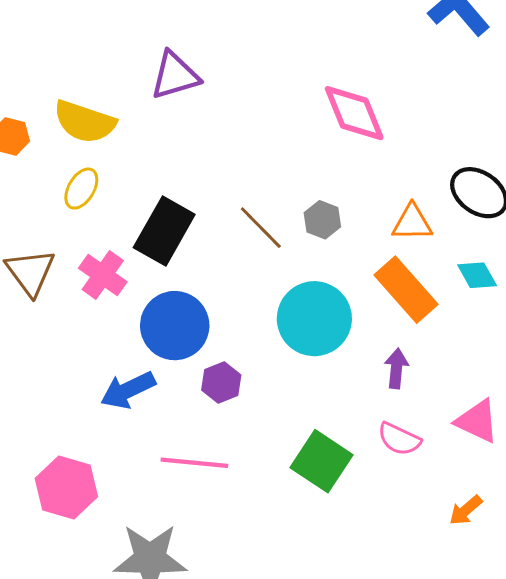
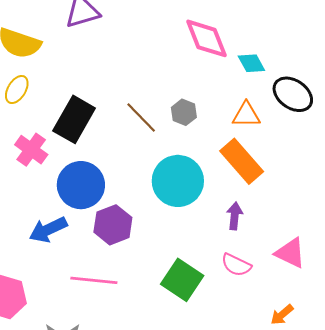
cyan diamond: (477, 275) -> (251, 63), moved
purple hexagon: (221, 383) -> (113, 225), size x1.4

